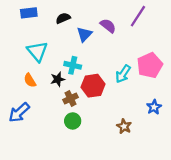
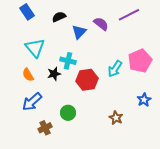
blue rectangle: (29, 13) -> (27, 12), turned 63
purple line: (138, 16) -> (129, 15), turned 30
brown cross: (71, 98) -> (45, 128), moved
blue arrow: (19, 112) -> (32, 102), moved

